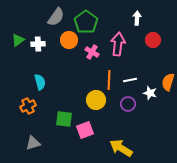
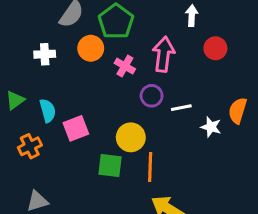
green triangle: (18, 40) -> (15, 100), moved
orange line: (109, 80) -> (150, 167), moved
purple circle: (128, 104) -> (152, 96), moved
green square: (64, 119) -> (110, 166), moved
pink square: (85, 130) -> (76, 128), moved

